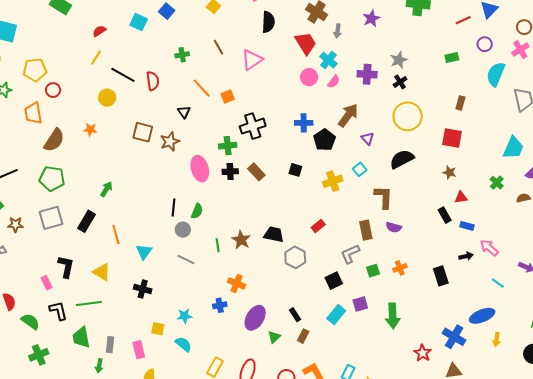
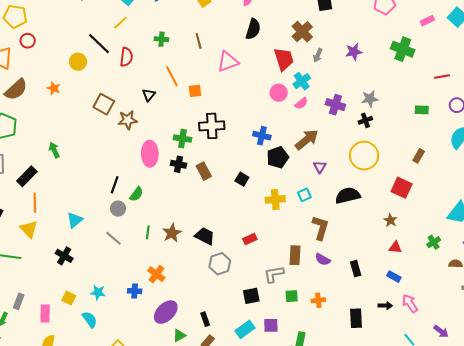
yellow line: (96, 58) -> (120, 23), moved
green arrow: (106, 189) -> (54, 150), turned -70
black rectangle: (445, 215) -> (356, 269), moved
orange line: (116, 234) -> (35, 203), moved

